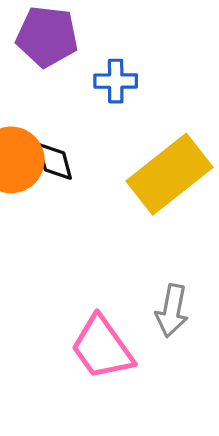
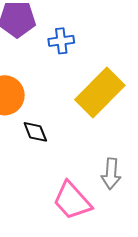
black diamond: (54, 161) -> (35, 132), moved

